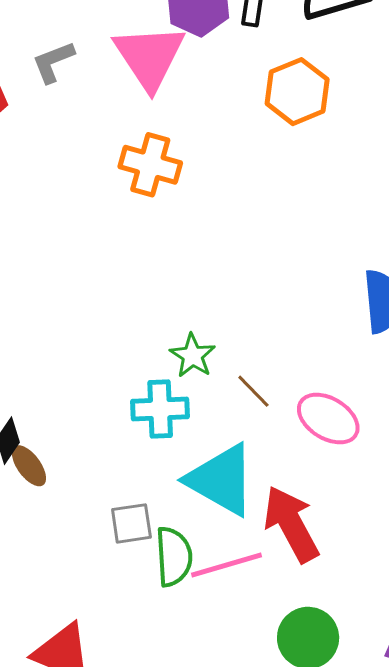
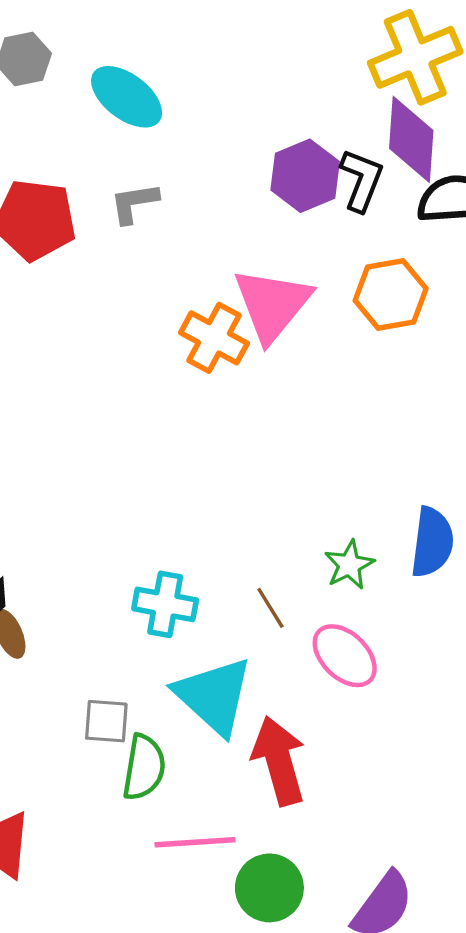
pink triangle: (149, 57) -> (272, 304), moved
green star: (193, 356) -> (349, 565), moved
pink line: (227, 565) -> (195, 842), moved

